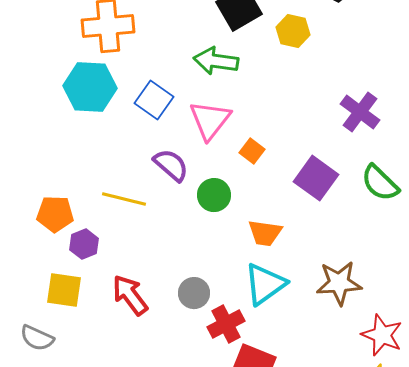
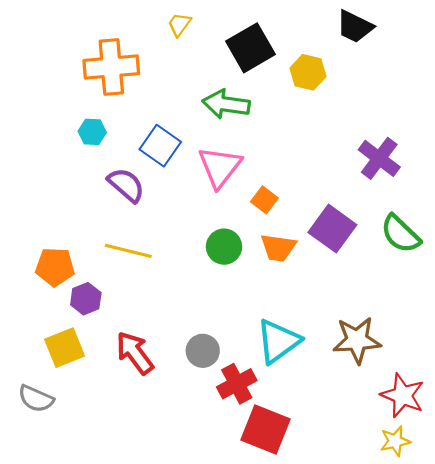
cyan hexagon: (90, 87) -> (92, 132), size x0.5
purple semicircle: (171, 165) -> (126, 185), moved
orange trapezoid: (265, 233) -> (278, 248), moved
yellow square: (64, 290) -> (65, 348), turned -30

